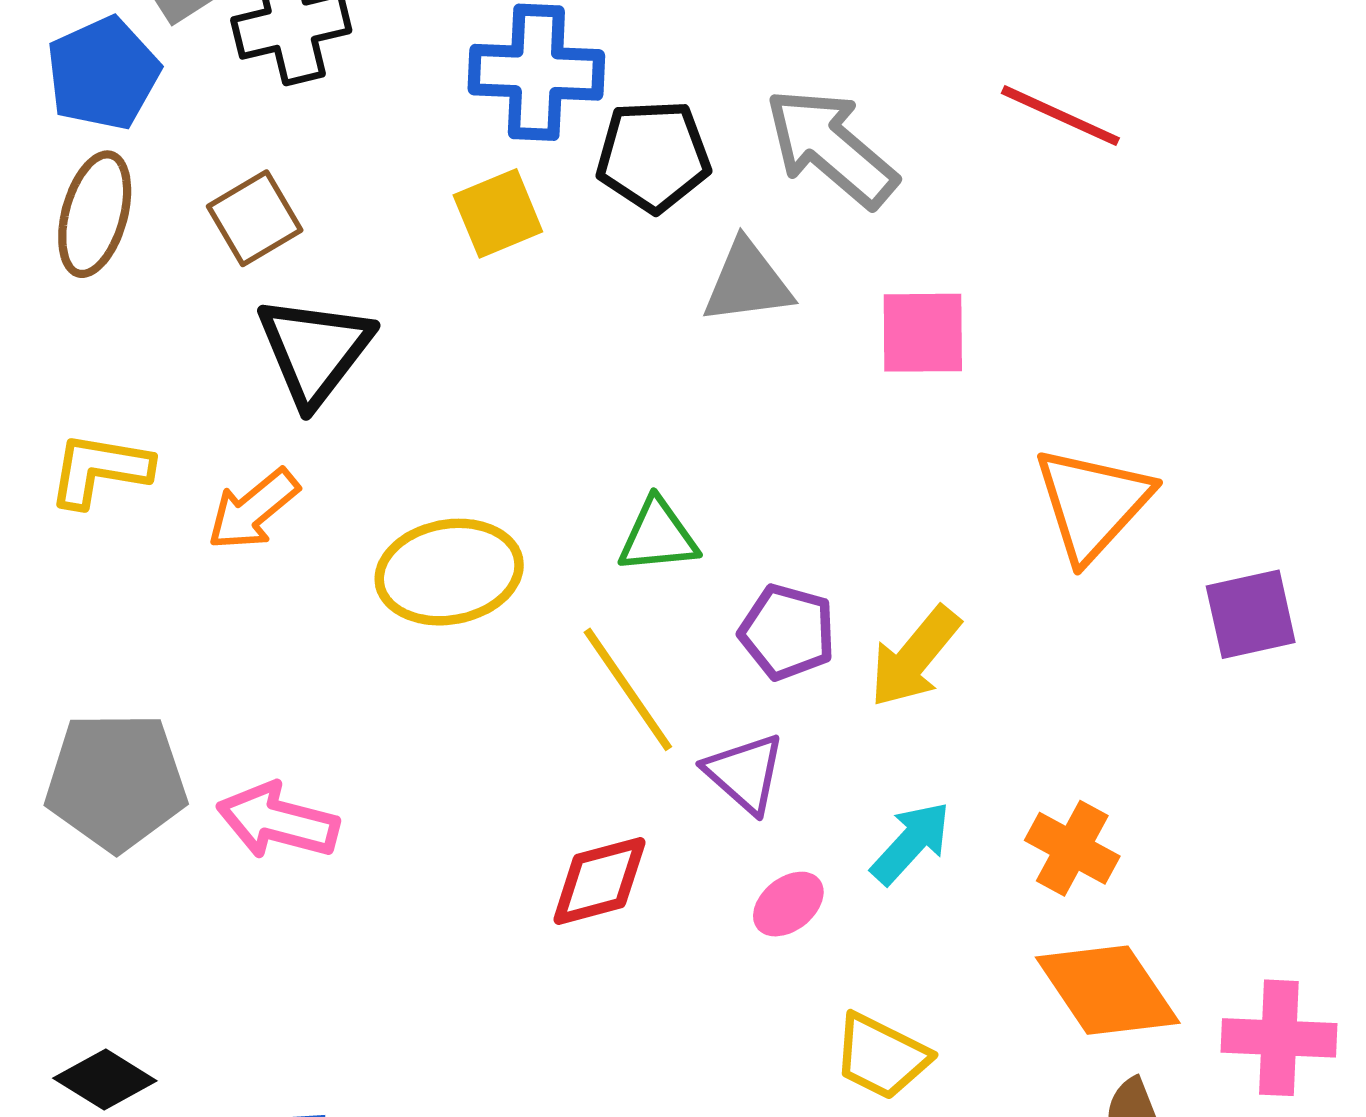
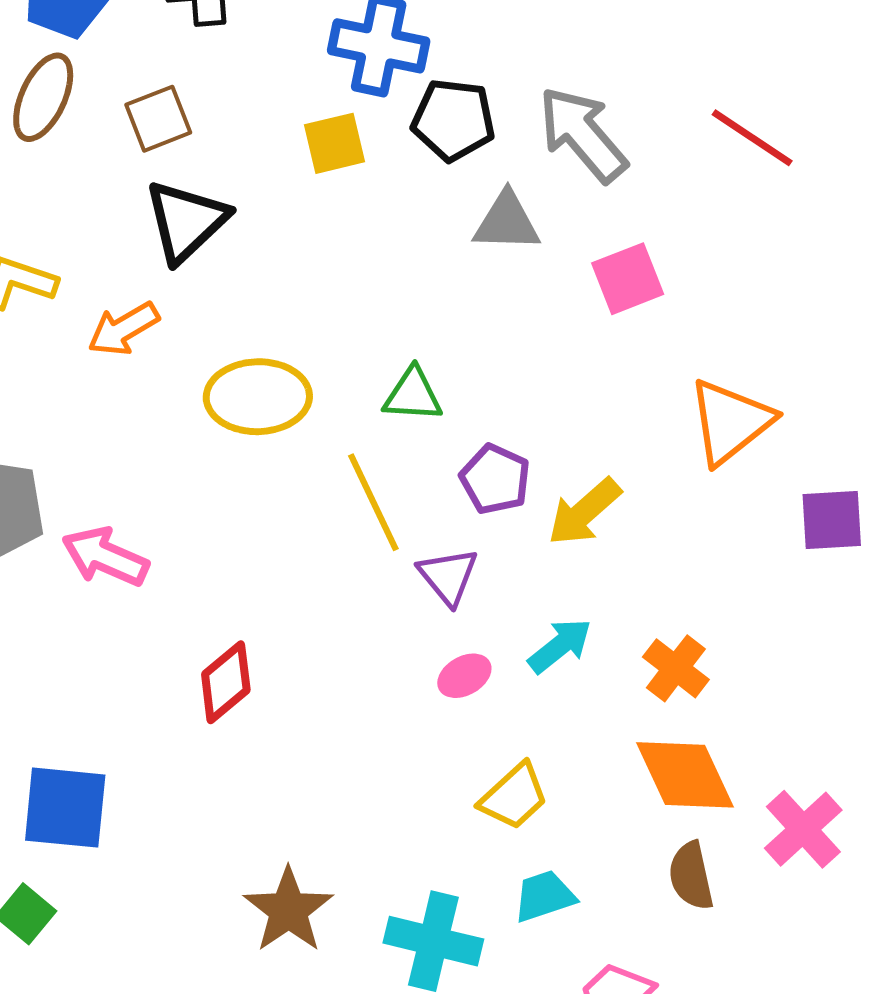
pink square: (923, 333) -> (628, 279), turned -30
red diamond: (599, 881) -> (226, 682), moved, turned -34
pink cross: (1279, 1038) -> (803, 829), turned 36
yellow trapezoid: (881, 1056) -> (514, 797), turned -78

